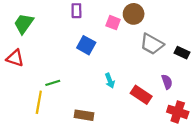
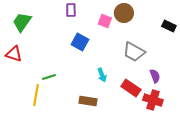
gray trapezoid: (152, 44) -> (134, 52), moved
black rectangle: (182, 53) -> (169, 26), moved
red cross: (178, 112) -> (153, 100), moved
brown rectangle: (84, 115) -> (88, 101), moved

